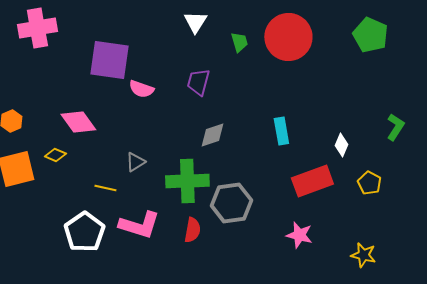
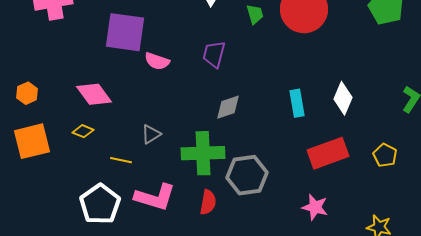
white diamond: (341, 145) -> (343, 98), moved, size x1.4
yellow diamond: (55, 155) -> (83, 131), moved

